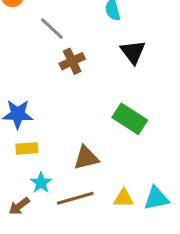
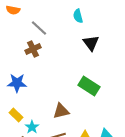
brown cross: (72, 61) -> (33, 49), moved
yellow rectangle: (27, 148) -> (16, 115), moved, turned 48

